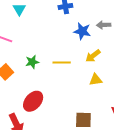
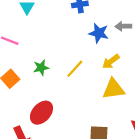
yellow line: (62, 63) -> (75, 69), turned -48
yellow triangle: (96, 80) -> (113, 89), size x1.5

